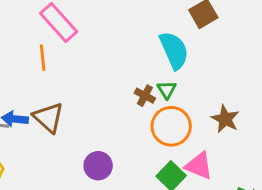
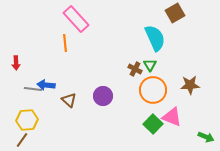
brown triangle: (48, 117) -> (69, 100), moved, size x0.7
brown star: (225, 119) -> (190, 85), turned -30
purple circle: (98, 166) -> (103, 96), moved

